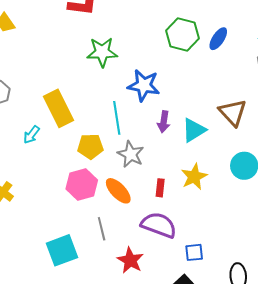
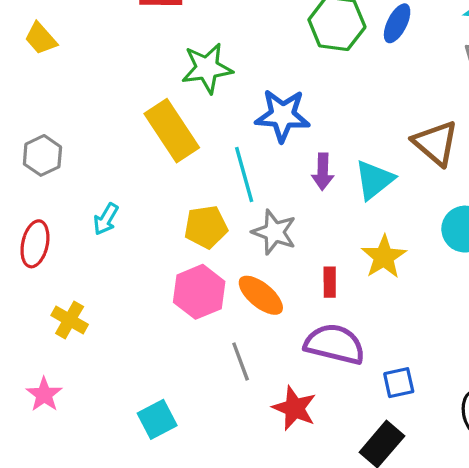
yellow rectangle: (59, 108) -> (172, 131), moved
cyan square: (62, 250) -> (157, 419), moved, size x0.7

